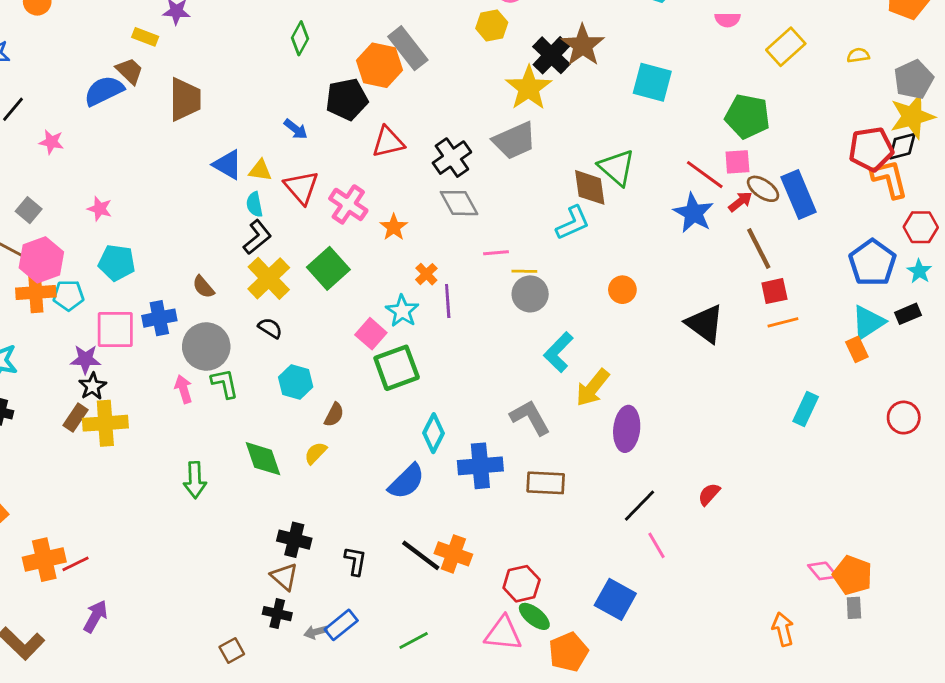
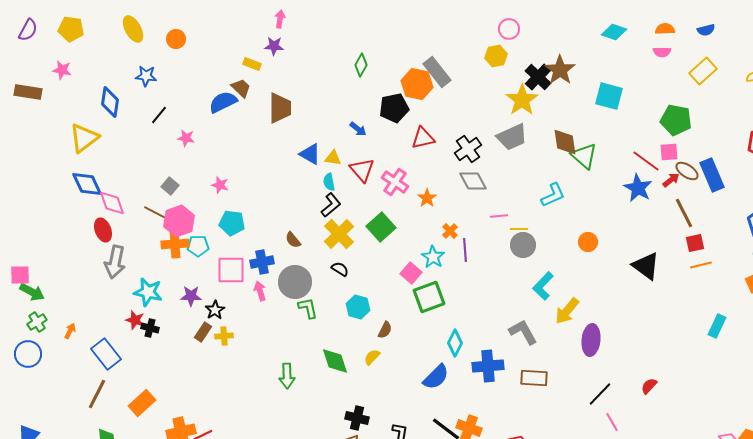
brown diamond: (590, 187) -> (565, 142), moved
purple star: (85, 359) -> (191, 296), moved
pink arrow: (183, 389) -> (260, 291), moved
yellow cross: (105, 423) -> (224, 336), size x0.6

